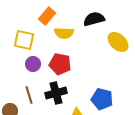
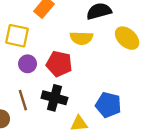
yellow semicircle: (64, 33) -> (81, 38), moved
black cross: (56, 93) -> (54, 98), turned 30

